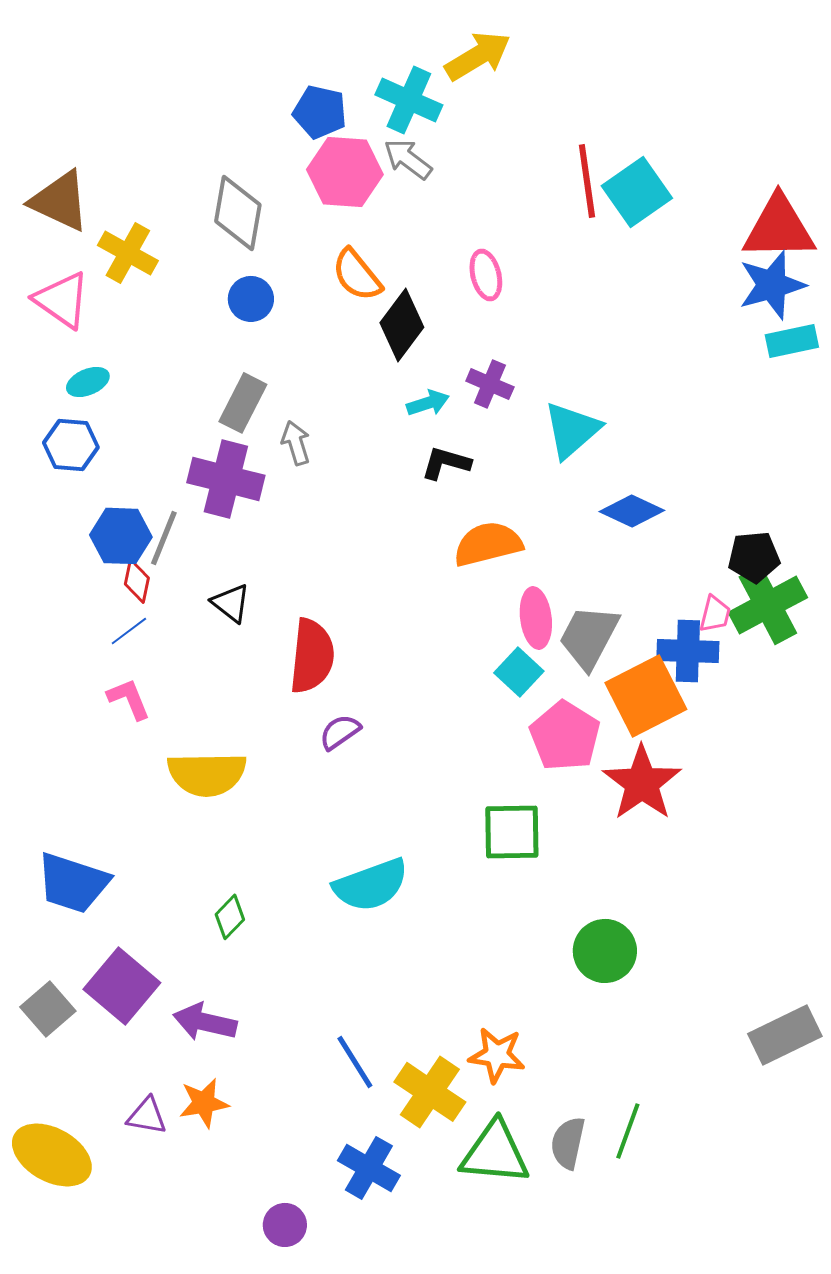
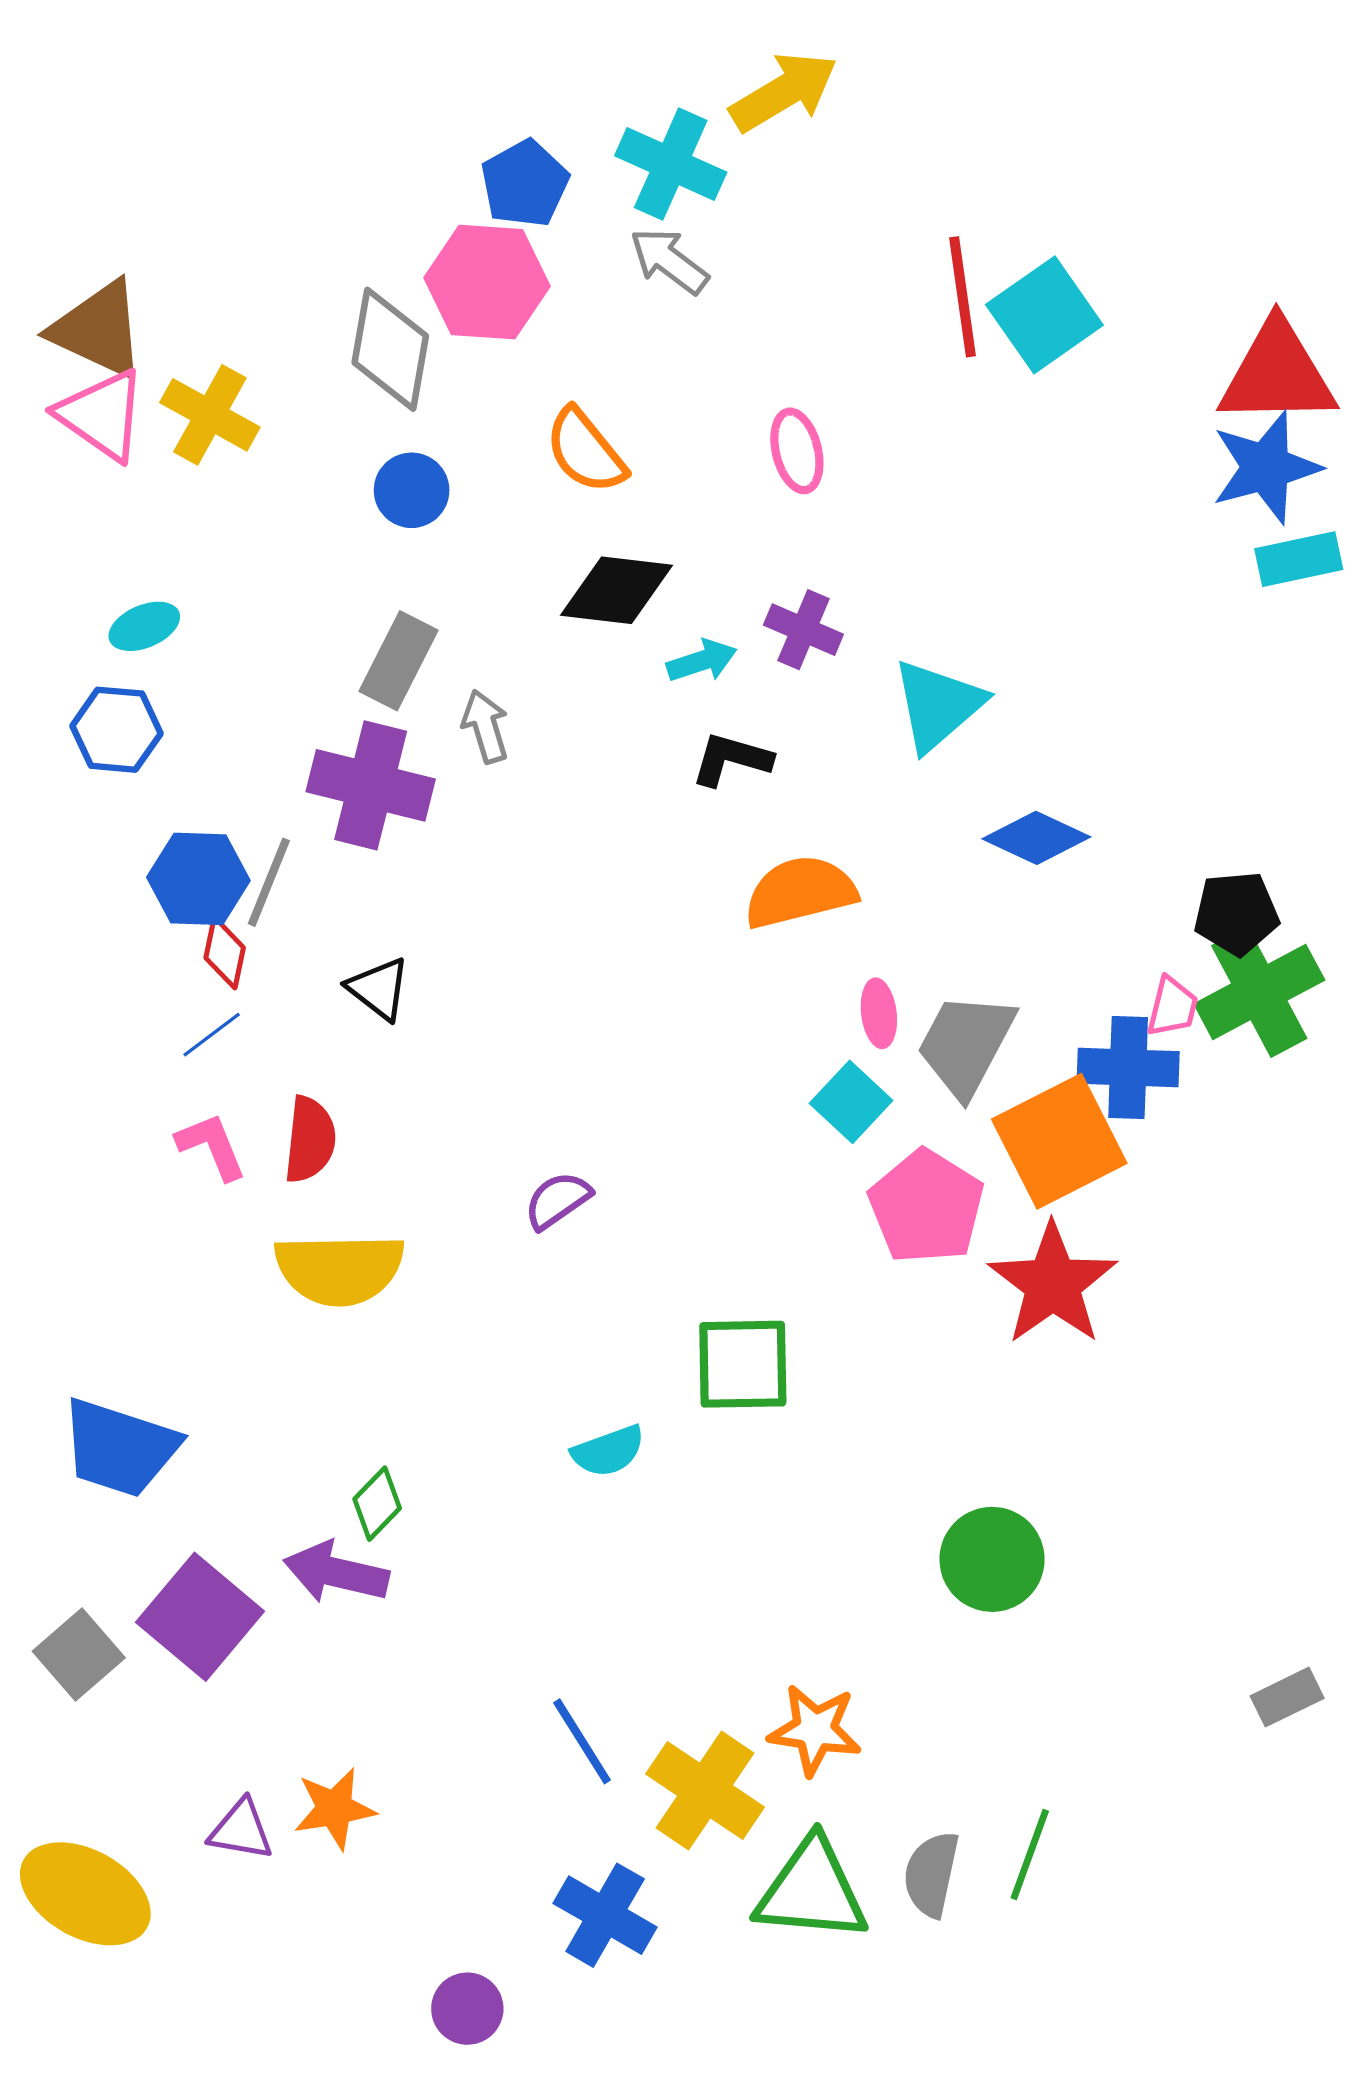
blue pentagon: (320, 112) -> (525, 184), turned 30
pink hexagon: (345, 172) -> (487, 282), moved
pink triangle: (62, 300) -> (102, 415), moved
black diamond: (402, 325) -> (617, 590), moved, turned 60
pink ellipse: (536, 618) -> (879, 1013), size x0.7
red semicircle: (312, 656) -> (310, 1140), moved, size x0.7
green square: (512, 832) -> (743, 1364), moved
cyan semicircle: (371, 885) -> (608, 1451), size x0.6
purple arrow: (205, 1022) -> (336, 1572), moved
gray rectangle: (785, 1035) -> (1287, 1697), size x0.6

